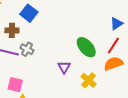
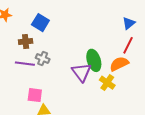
green ellipse: (86, 47) -> (94, 60), moved, turned 30
orange semicircle: (113, 64) -> (119, 64), moved
purple triangle: (64, 67) -> (82, 72), size x1.5

